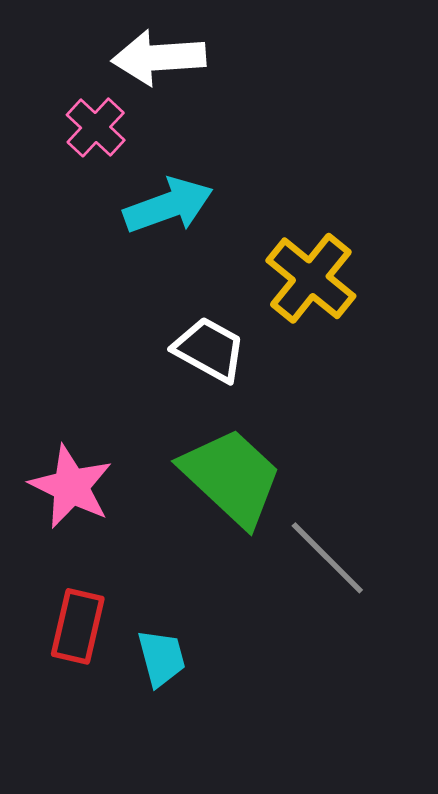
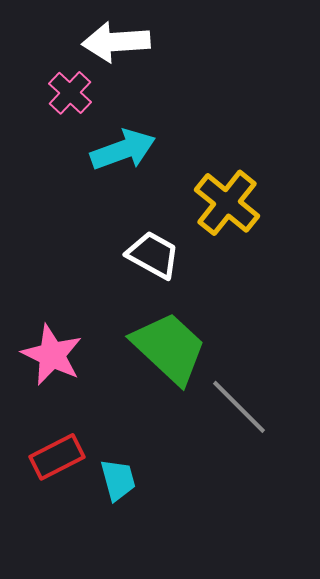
red rectangle: (78, 626) -> (57, 457), turned 50

